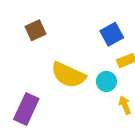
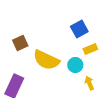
brown square: (35, 30) -> (20, 43), moved

